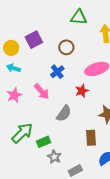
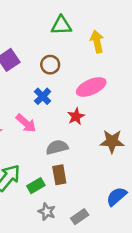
gray semicircle: (64, 113) -> (57, 147), turned -132
brown rectangle: (91, 138) -> (59, 175), moved
gray star: (54, 157) -> (47, 212), moved

